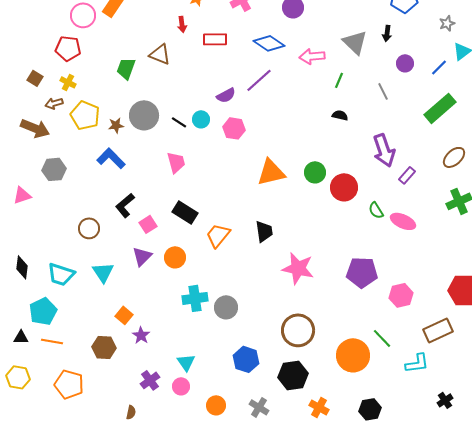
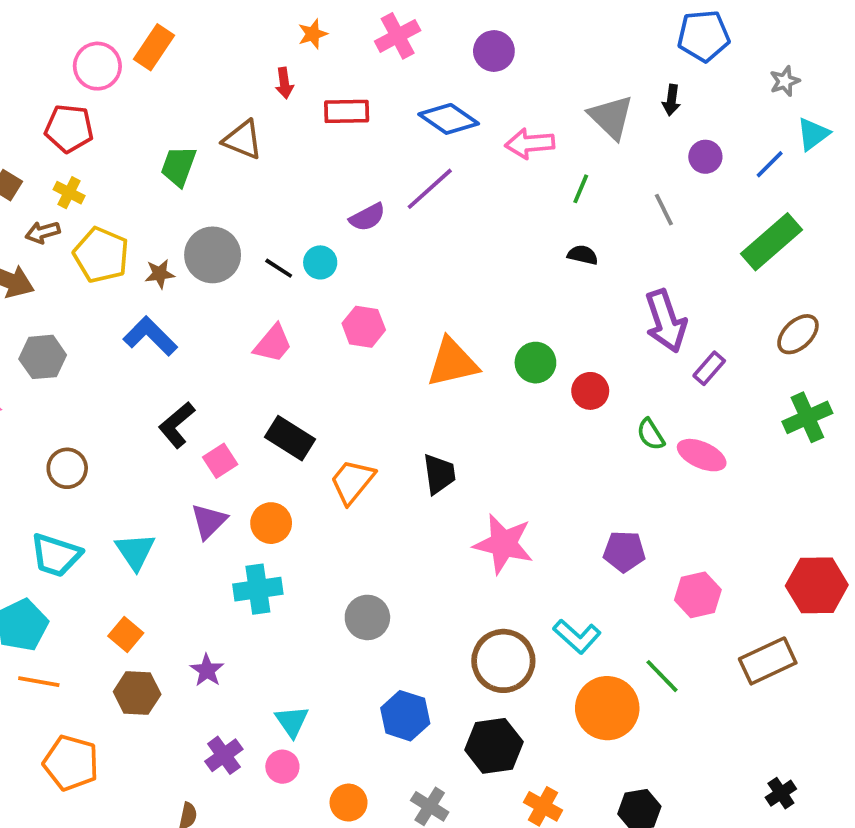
pink hexagon: (234, 128) -> (364, 327), moved
pink trapezoid: (176, 162) -> (273, 344), turned 55
red circle: (344, 187) -> (590, 391), size x0.7
brown circle: (89, 228) -> (67, 468), moved
purple pentagon: (362, 272) -> (624, 551), size x0.7
cyan cross: (195, 298) -> (258, 589), moved
orange square: (124, 315) -> (126, 634), moved
cyan L-shape: (417, 363) -> (577, 636), moved, turned 50

